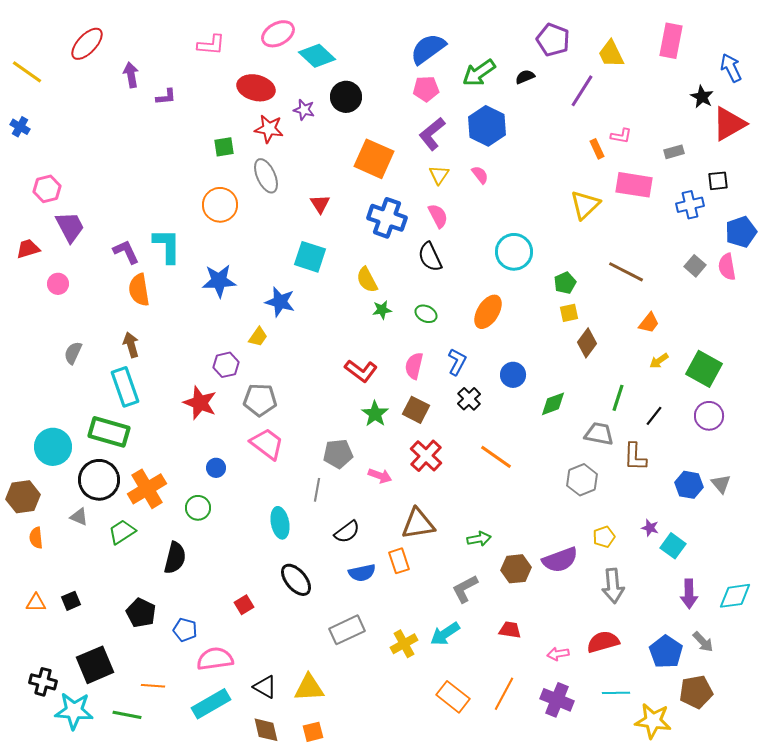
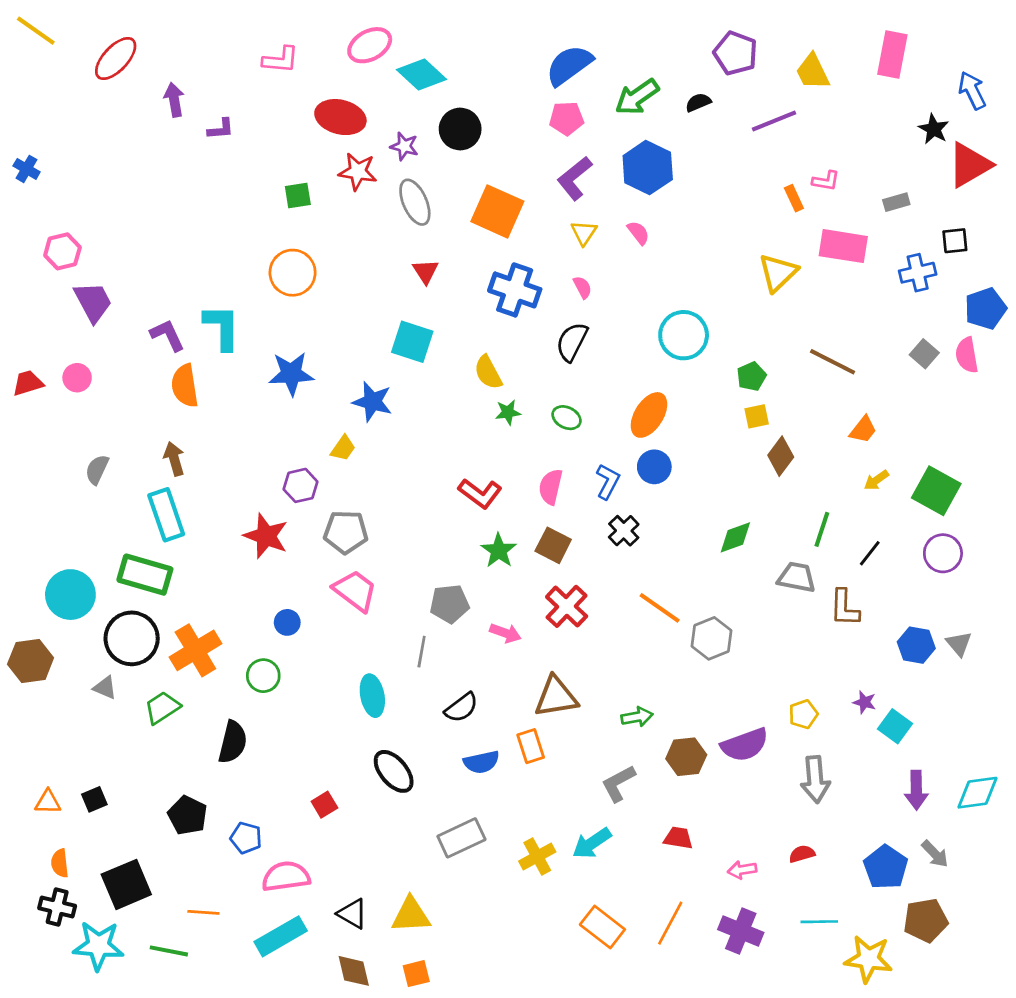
yellow line: (27, 72) -> (36, 31), moved
purple line: (582, 91) -> (774, 121), turned 36
gray ellipse: (266, 176) -> (415, 202), moved
pink semicircle: (438, 216) -> (582, 287), size x0.7
red trapezoid: (28, 249) -> (28, 383), moved
black semicircle: (430, 257) -> (572, 342), turned 52
blue circle: (513, 375) -> (654, 467), moved
gray hexagon: (582, 480) -> (711, 638), moved
orange semicircle: (36, 538) -> (60, 863), moved
red semicircle: (603, 642) -> (802, 854), size x0.6

